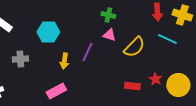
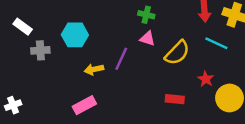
gray cross: (20, 59) -> (40, 50), moved
yellow arrow: (64, 61) -> (94, 69), turned 70
red star: (155, 79) -> (206, 79), moved

